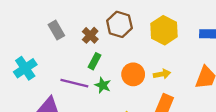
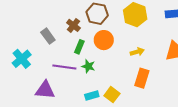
gray rectangle: (56, 30) -> (48, 36), moved
orange circle: (133, 74) -> (104, 40), moved

